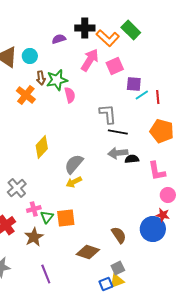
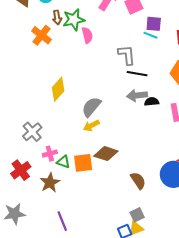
cyan line: (142, 95) -> (151, 35), moved, turned 56
green triangle: (47, 217) -> (63, 162), turned -48
brown diamond: (88, 252) -> (106, 154), moved

